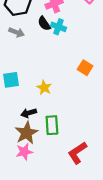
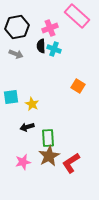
black semicircle: (44, 23) -> (41, 46), turned 32
yellow star: (44, 88) -> (32, 104), moved
brown star: (26, 133) -> (49, 156), moved

